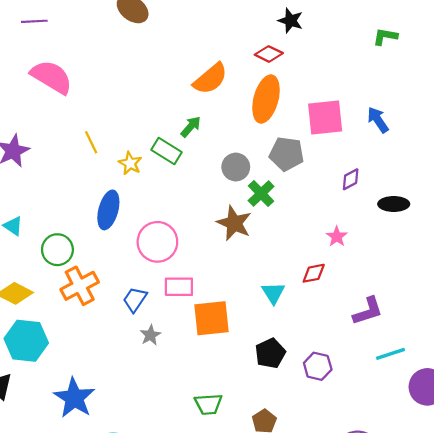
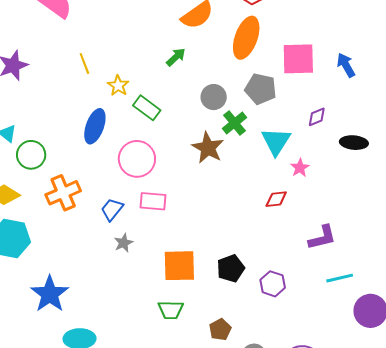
green rectangle: (167, 151) -> (147, 108), moved
green circle: (57, 250) -> (31, 155), moved
cyan triangle: (273, 293) -> (276, 141), moved, size x1.4
orange square: (211, 318) -> (179, 266), moved

